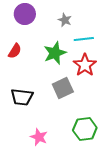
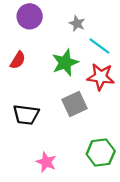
cyan line: (84, 39) -> (99, 46), turned 42
red star: (85, 65) -> (101, 77), turned -30

